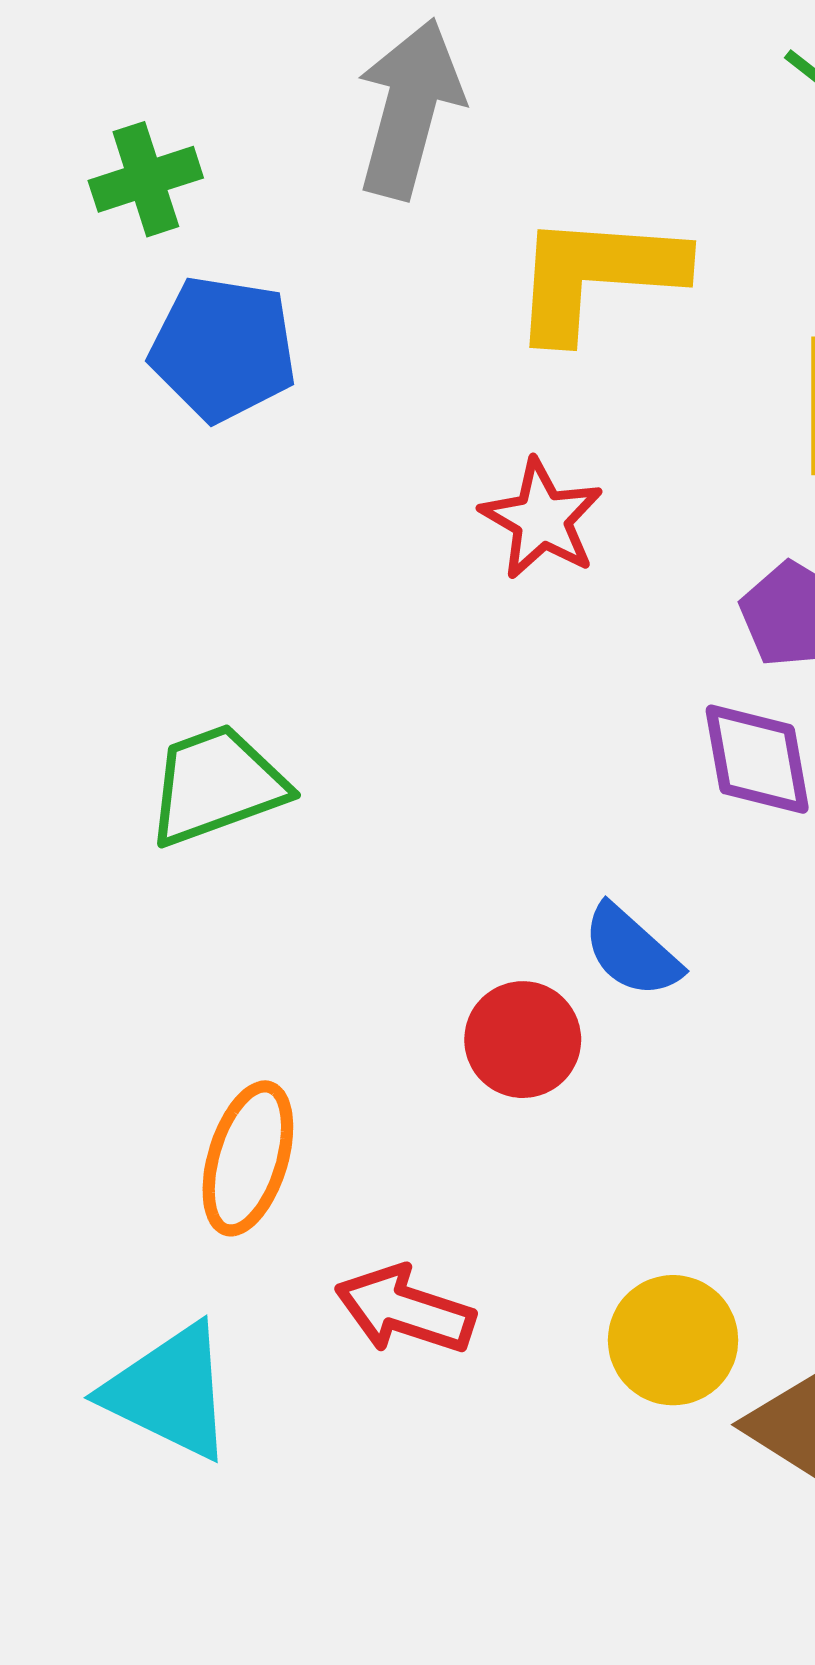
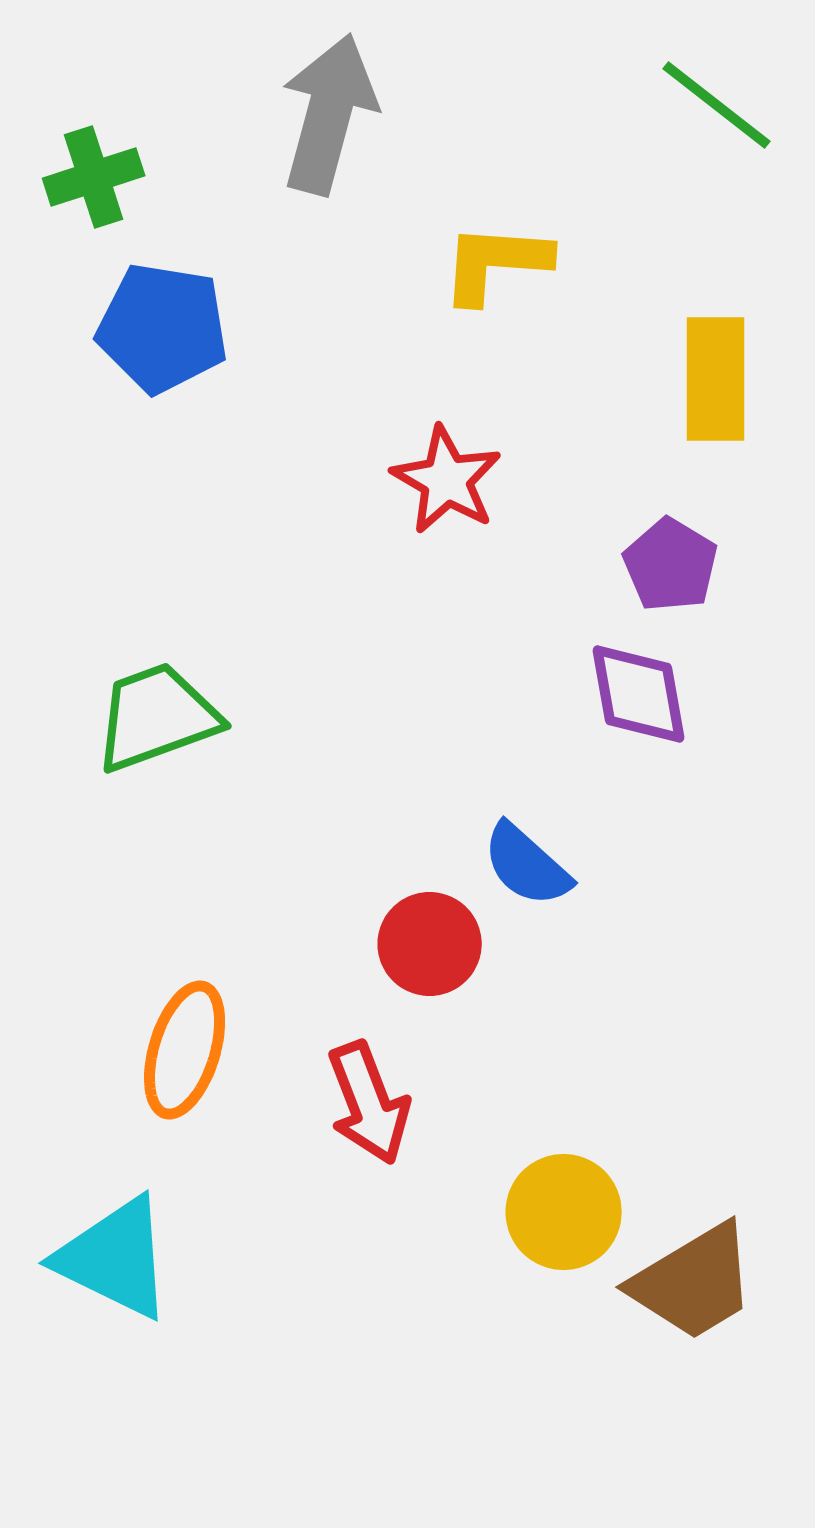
yellow L-shape: (597, 276) -> (496, 263), size x0.7
red arrow: (405, 1310) -> (369, 1103), moved, turned -129

